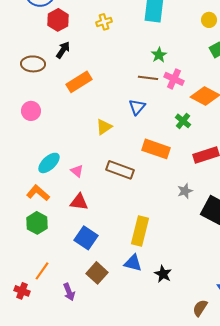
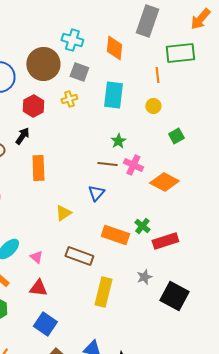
red hexagon: (58, 20) -> (33, 106), moved
yellow circle: (209, 20) -> (153, 106), moved
yellow cross: (104, 22) -> (69, 99), moved
orange rectangle: (79, 82) -> (38, 168), turned -60
green cross: (183, 121) -> (142, 226), moved
yellow rectangle: (140, 231) -> (103, 292), moved

